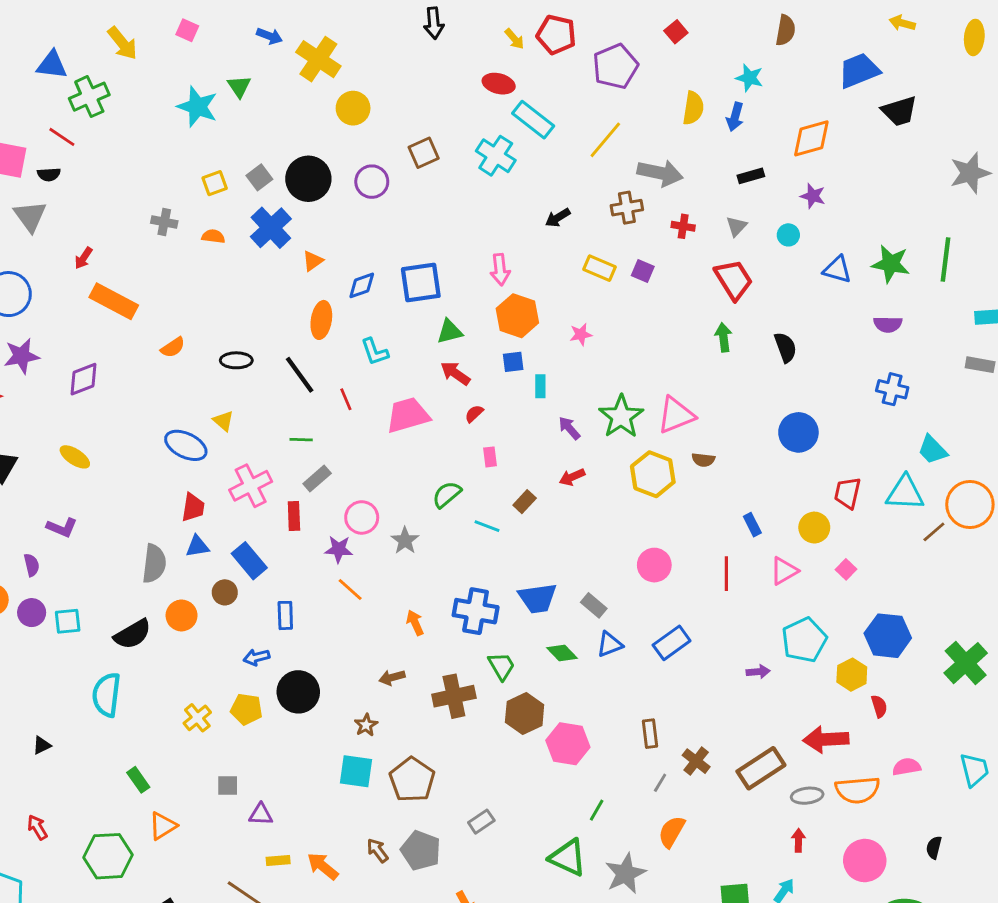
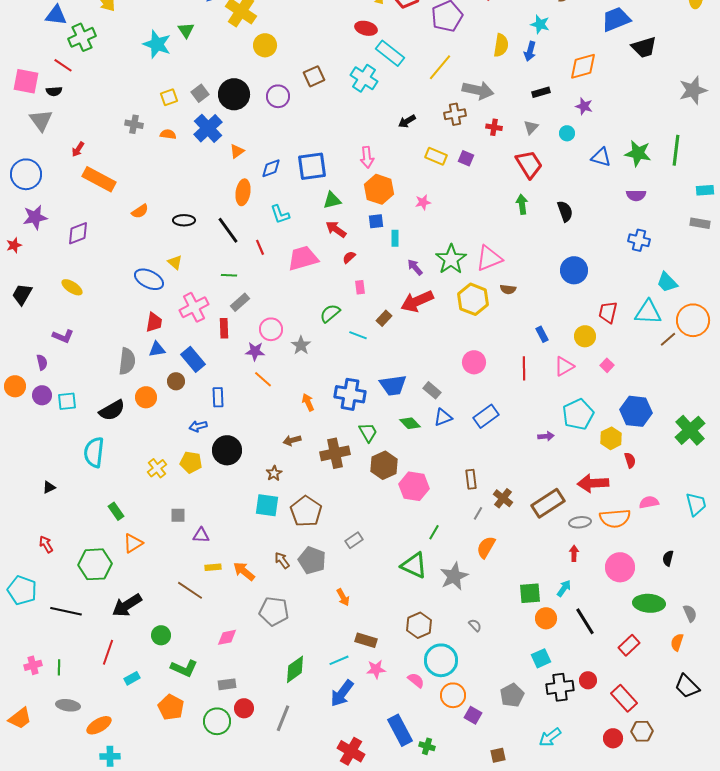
red arrow: (572, 477) -> (417, 301), size x1.8

